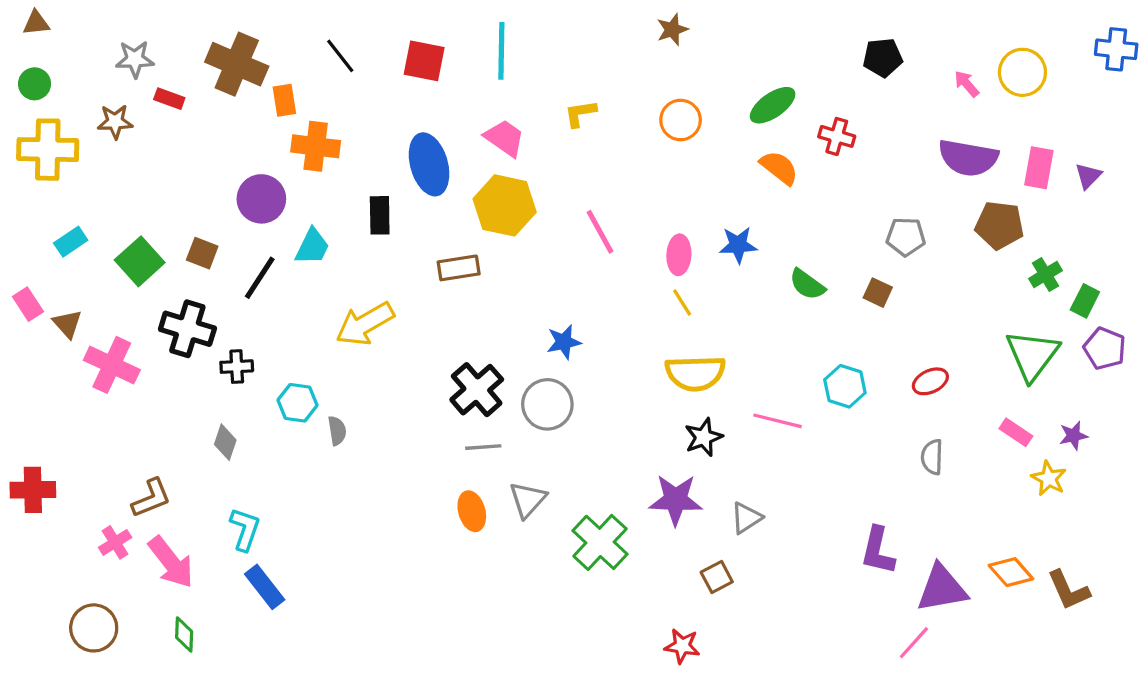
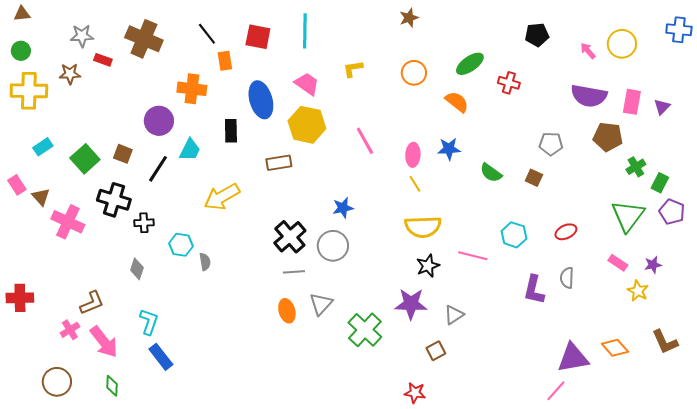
orange rectangle: (284, 100) -> (225, 61), moved
orange semicircle: (779, 168) -> (457, 102), moved
purple L-shape: (878, 551) -> (534, 290), moved
brown L-shape: (1068, 590) -> (665, 342), moved

